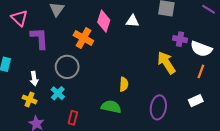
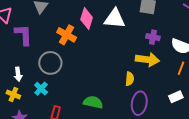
white triangle: (133, 21) -> (115, 19), size x1.6
purple cross: (180, 39) -> (153, 37), moved
yellow arrow: (166, 63) -> (147, 60), turned 130
yellow semicircle: (124, 84) -> (130, 79), moved

